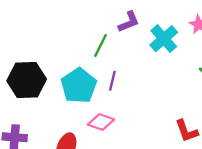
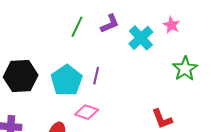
green line: (101, 46) -> (77, 27), moved

